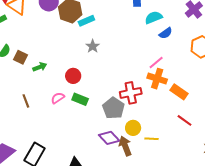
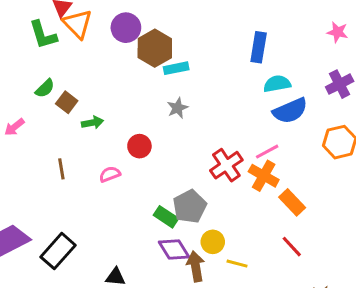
blue semicircle: (166, 33) -> (290, 111), size x1.6
red cross: (131, 93) -> (226, 165), moved, turned -35
green rectangle: (80, 99) -> (166, 217), moved

